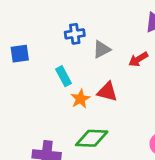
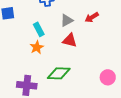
gray triangle: (102, 49) -> (67, 20), moved
orange star: (80, 99) -> (37, 47), moved

